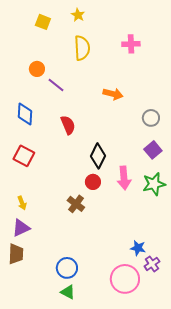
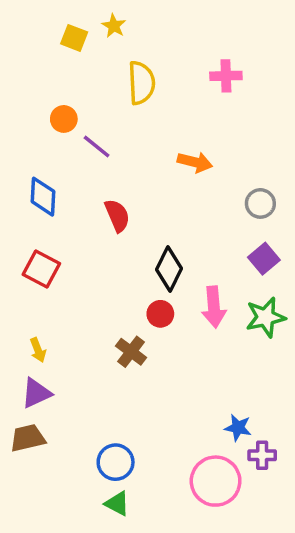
yellow star: (78, 15) -> (114, 26), moved
brown trapezoid: (16, 254) -> (28, 438), turned -105
purple cross: (152, 264) -> (262, 455), turned 35

